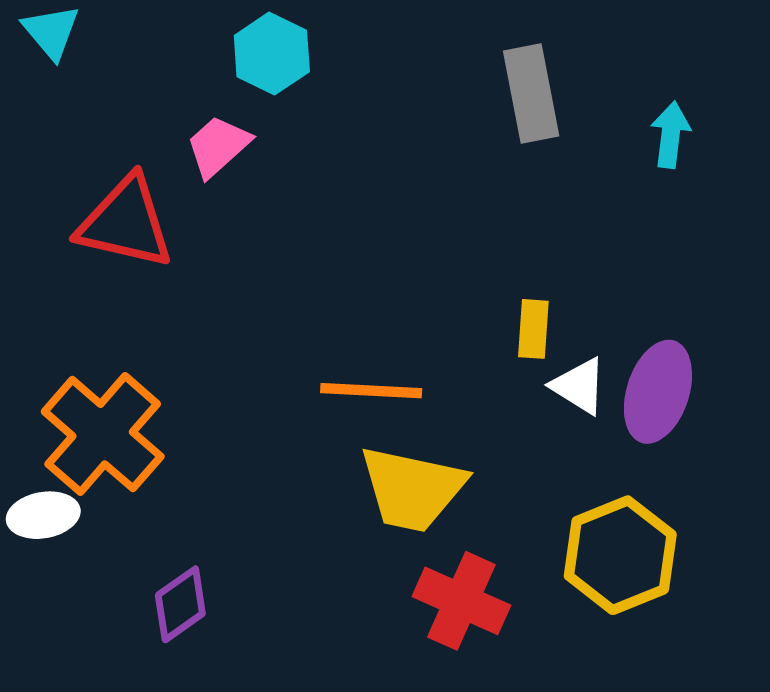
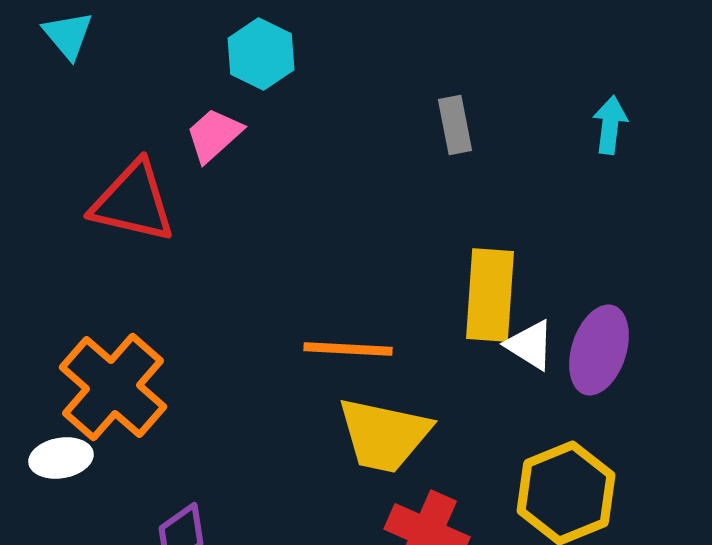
gray rectangle: (531, 94) -> (455, 125), moved, size x0.7
yellow rectangle: (533, 329) -> (490, 295), size x1.8

